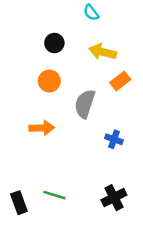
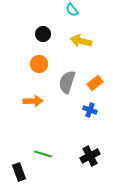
orange rectangle: (120, 81) -> (95, 83), moved
black rectangle: (19, 203) -> (19, 172), moved

